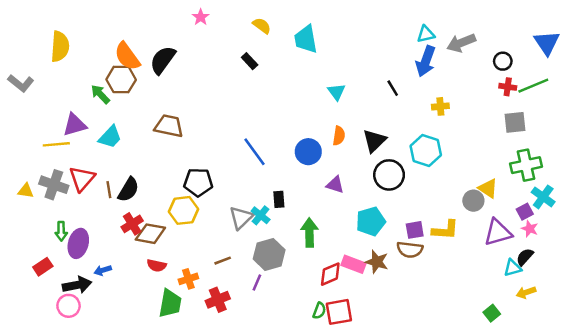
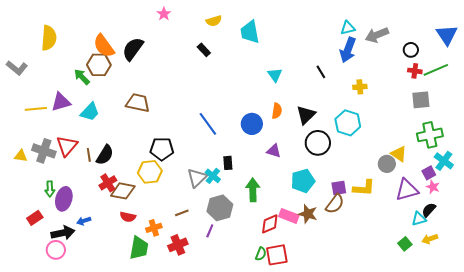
yellow semicircle: (262, 26) -> (214, 21), turned 126
yellow line: (56, 144) -> (36, 109), moved
brown semicircle: (410, 250) -> (335, 204), turned -60
green square: (492, 313) -> (405, 244), moved

